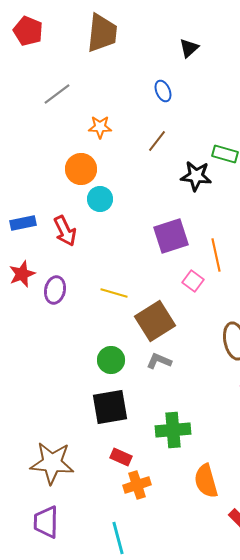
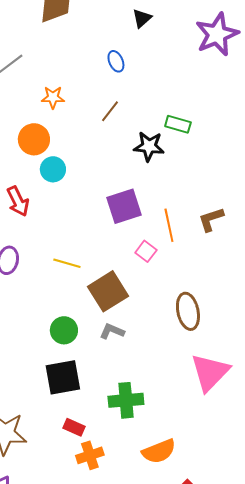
orange semicircle: (206, 481) -> (159, 451), turned -96

